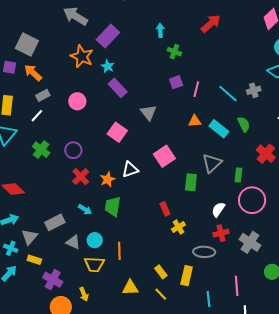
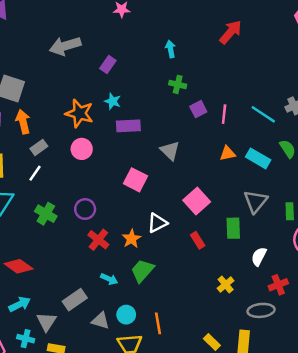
gray arrow: (75, 16) -> (65, 46), turned -40
purple rectangle: (108, 36) -> (108, 64), size x0.6
green cross: (174, 52) -> (178, 84), moved
orange star: (82, 56) -> (79, 113), moved
orange arrow: (33, 73) -> (23, 122), turned 42
purple rectangle: (118, 88) -> (128, 126), turned -42
green trapezoid: (113, 206) -> (142, 271), turned 40
red rectangle: (165, 209) -> (198, 240), moved
white semicircle: (218, 209) -> (259, 256), moved

